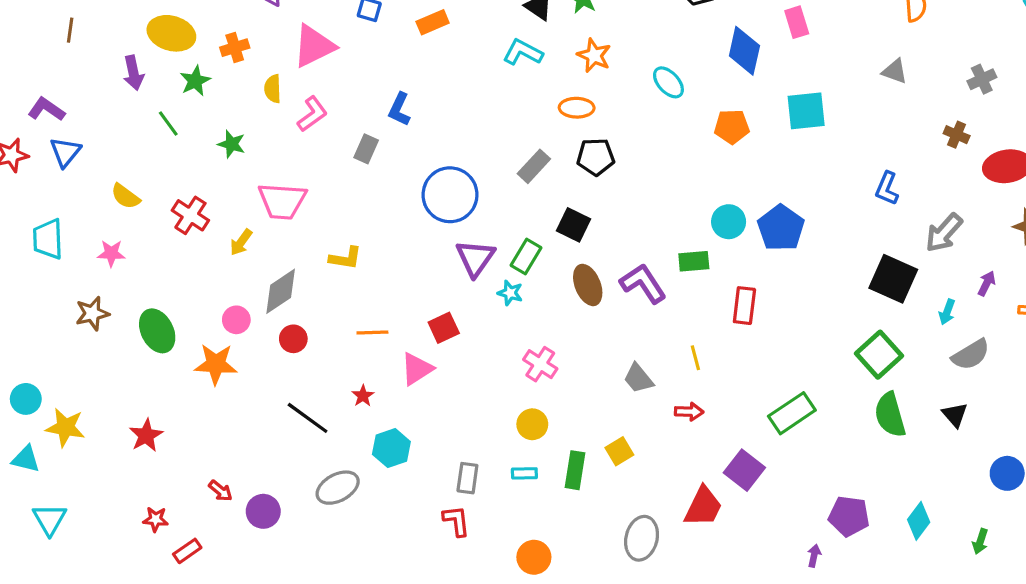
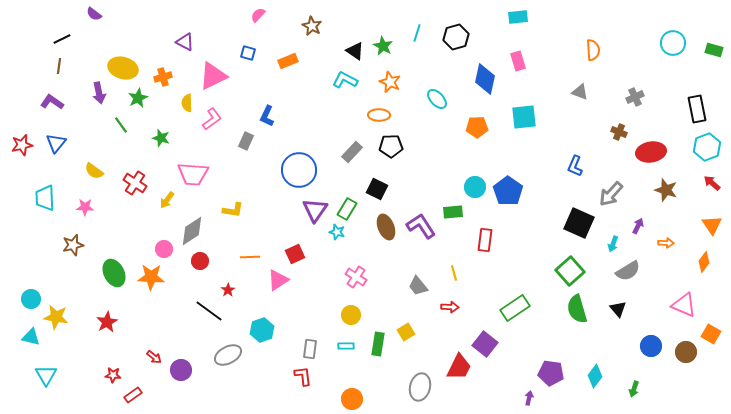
purple L-shape: (46, 109) -> (52, 102), moved
green ellipse: (157, 331) -> (114, 273), moved
red star: (363, 396) -> (228, 290), moved

